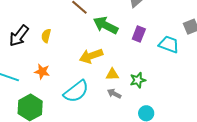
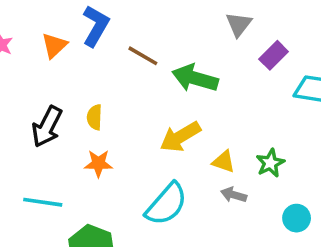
purple rectangle: (139, 34) -> (274, 55), moved, turned 35
orange star: (42, 72) -> (98, 163), moved
yellow triangle: (112, 74) -> (224, 162), turned 32

